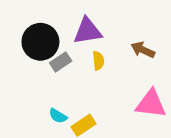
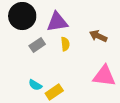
black circle: (40, 42) -> (22, 16), moved

